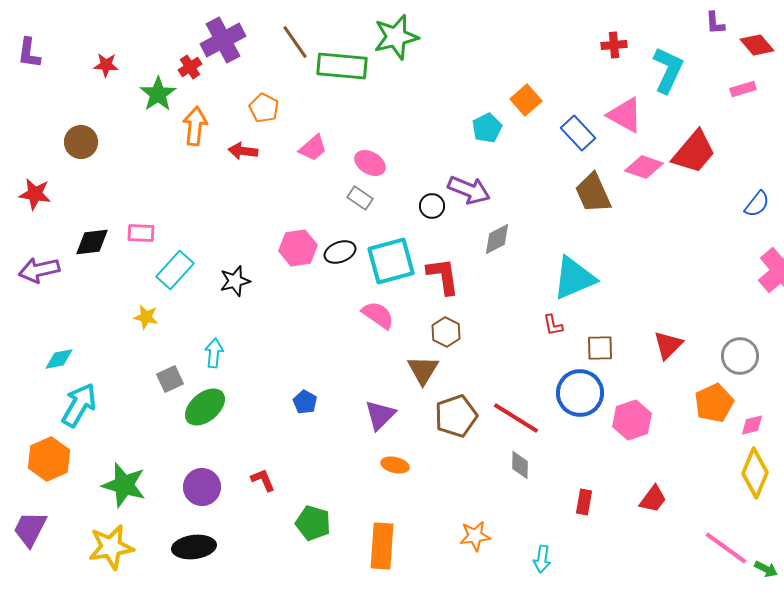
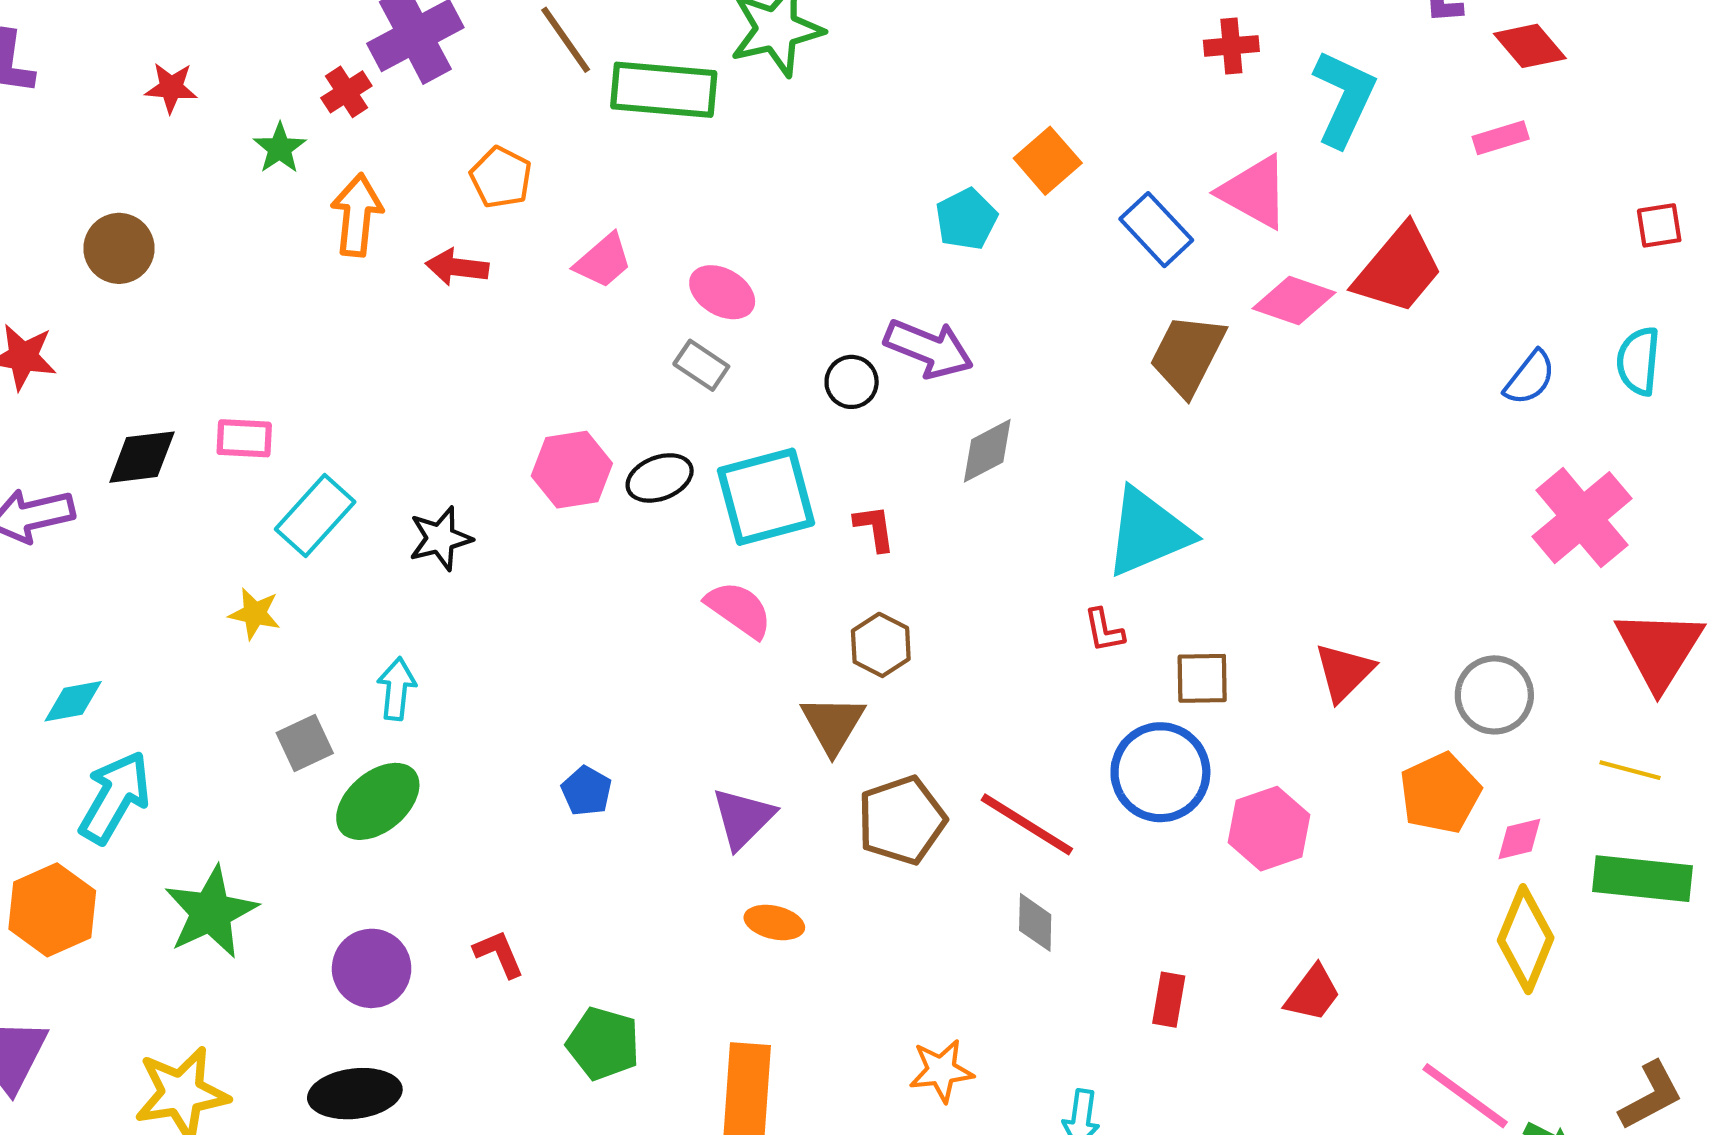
green star: (158, 94) -> (280, 148), size x0.7
brown trapezoid: (593, 193) -> (1188, 355), turned 51
red L-shape: (443, 276) -> (874, 528), size x0.6
green star: (124, 485) -> (211, 912), moved, turned 30

